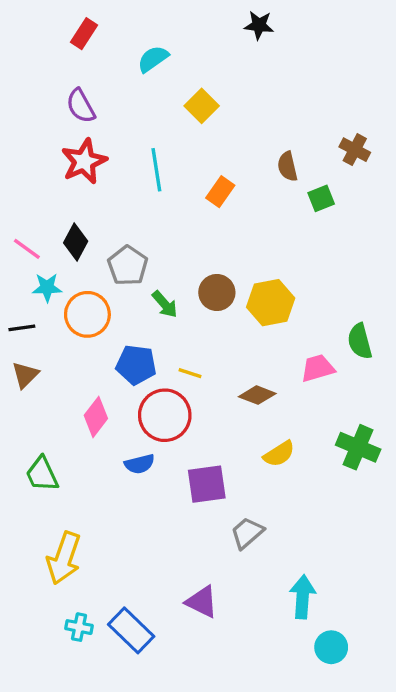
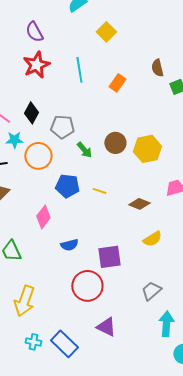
gray pentagon: (128, 266) -> (62, 127), turned -30
red circle: (165, 415) -> (87, 286), moved
gray trapezoid: (247, 533) -> (151, 291), moved

